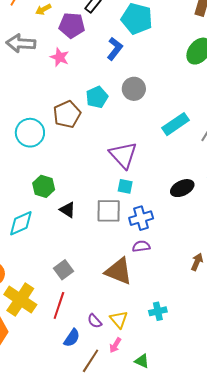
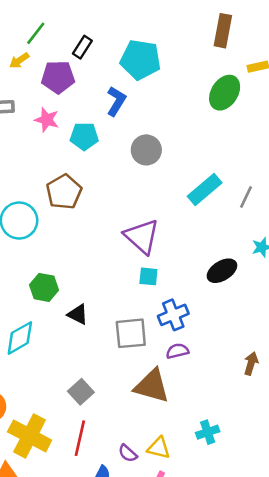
cyan pentagon: (97, 97) -> (84, 136), moved, turned 30
gray square: (109, 211) -> (131, 333), moved
yellow triangle: (119, 319) -> (159, 448), turned -30

